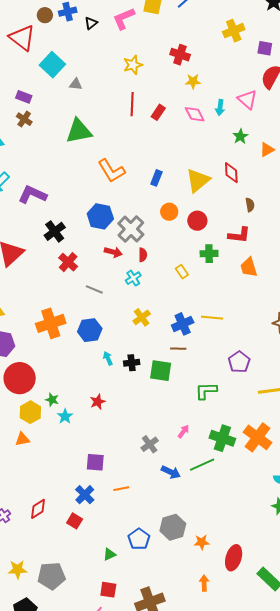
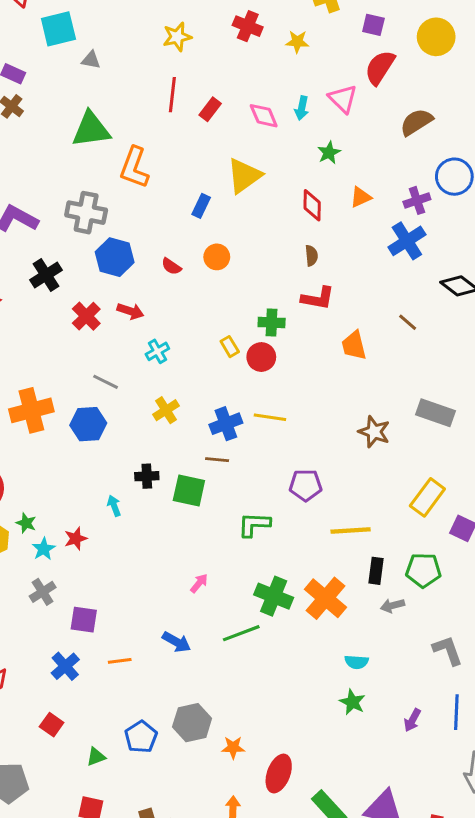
cyan square: (52, 65) -> (58, 29), turned 30
yellow star: (193, 81) -> (297, 42), moved
orange triangle: (267, 150) -> (361, 197), moved
orange L-shape: (111, 171) -> (134, 167), moved, turned 48
yellow triangle: (198, 180) -> (244, 176), moved
brown semicircle: (250, 205) -> (311, 256), moved
red circle: (197, 221) -> (261, 357), moved
gray cross: (131, 229) -> (86, 213), moved, turned -36
red semicircle: (143, 255) -> (171, 266), moved, turned 120
red cross: (68, 262) -> (86, 316), moved
orange trapezoid: (249, 267) -> (354, 345), moved
gray line: (94, 289) -> (106, 382), moved
cyan arrow: (108, 358) -> (114, 506), moved
purple pentagon: (239, 362) -> (306, 485), turned 30
red star: (98, 402) -> (76, 539), moved
pink arrow: (183, 431) -> (199, 583), moved
gray cross: (150, 444) -> (43, 592), moved
blue arrow: (171, 472) -> (177, 642), moved
red square: (75, 521) -> (52, 725), moved

